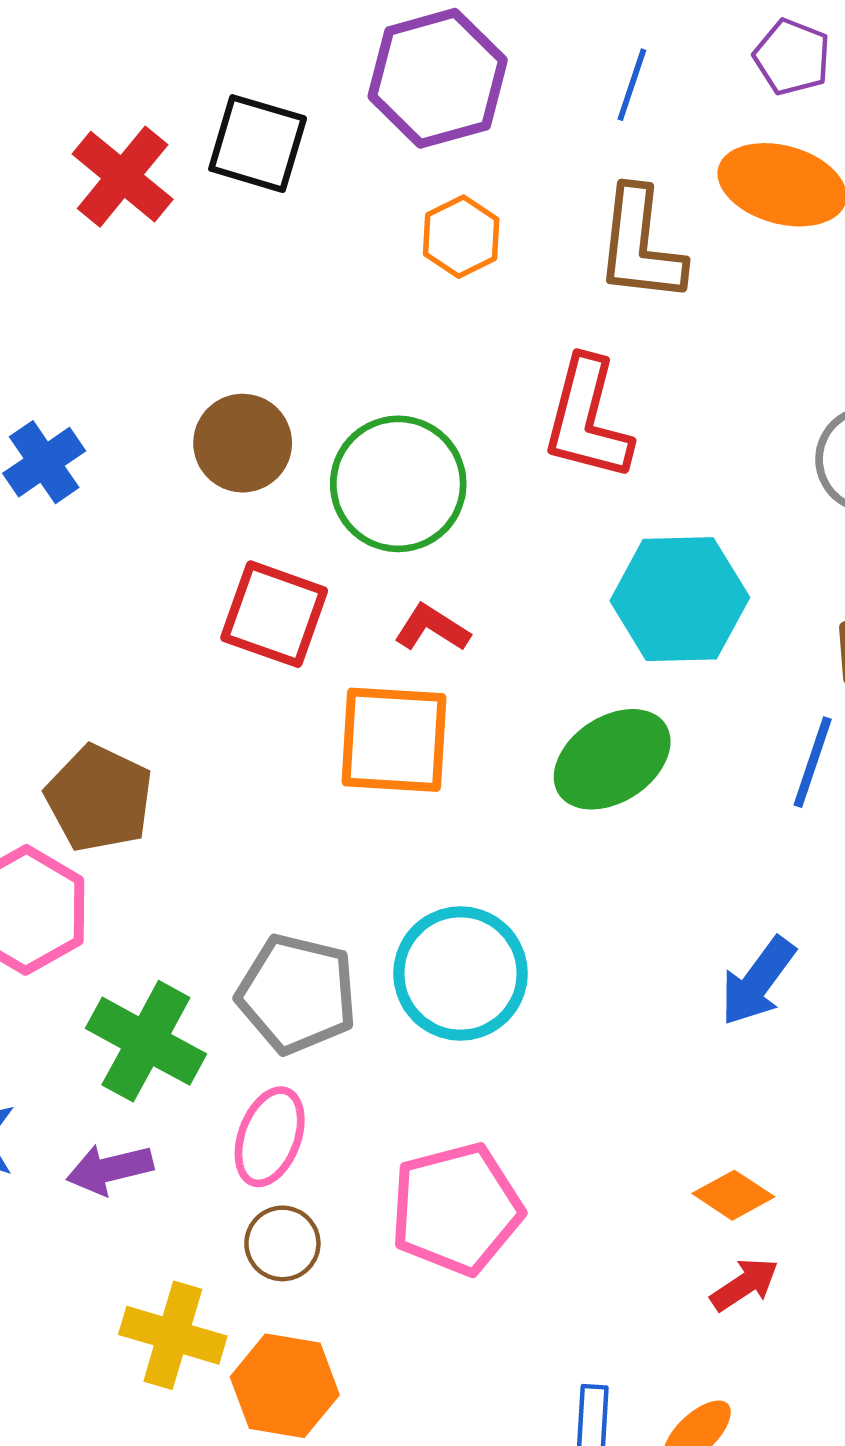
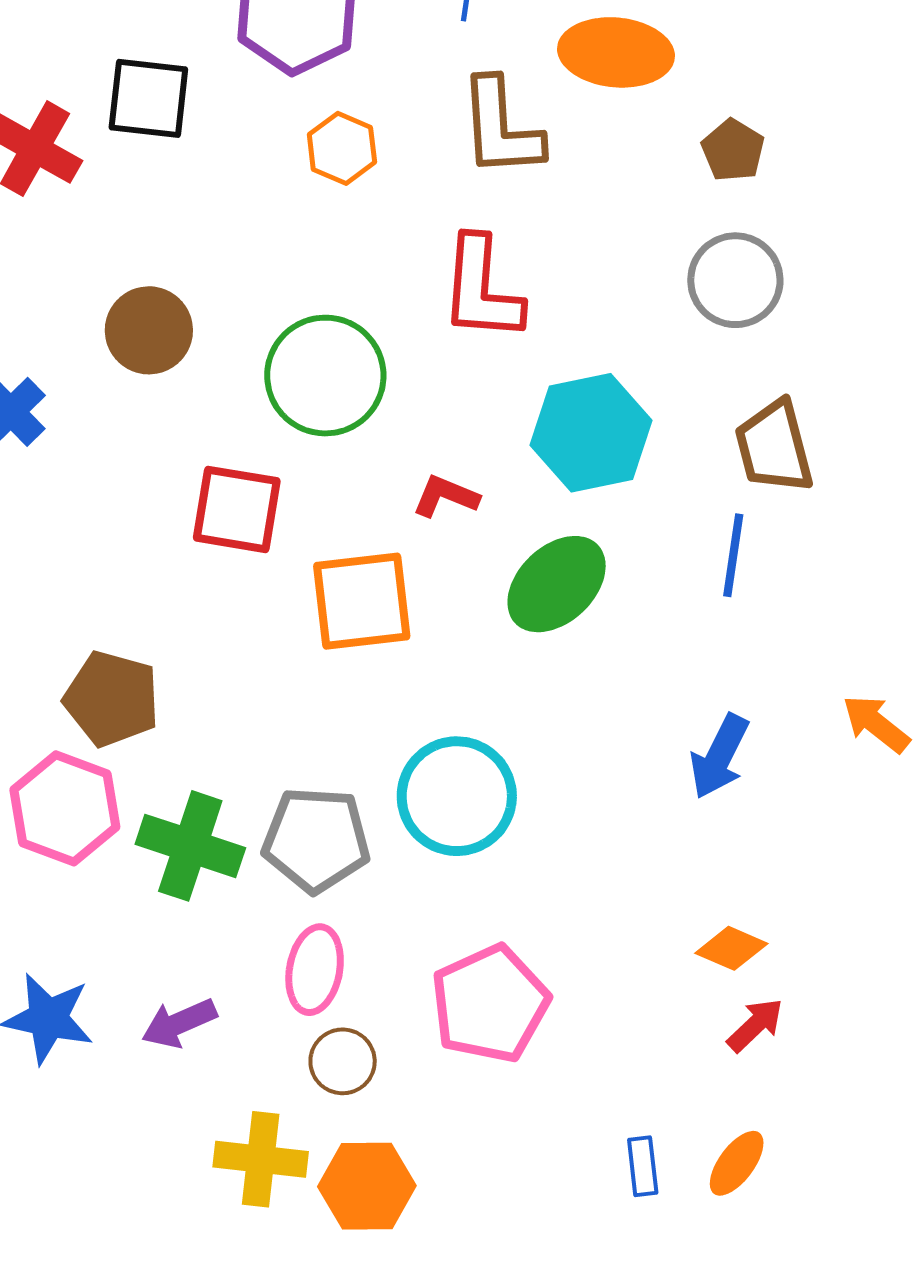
brown circle: (243, 443) -> (149, 330), moved
red L-shape: (432, 628) -> (446, 496), moved
green cross: (146, 1041) -> (190, 846), moved

